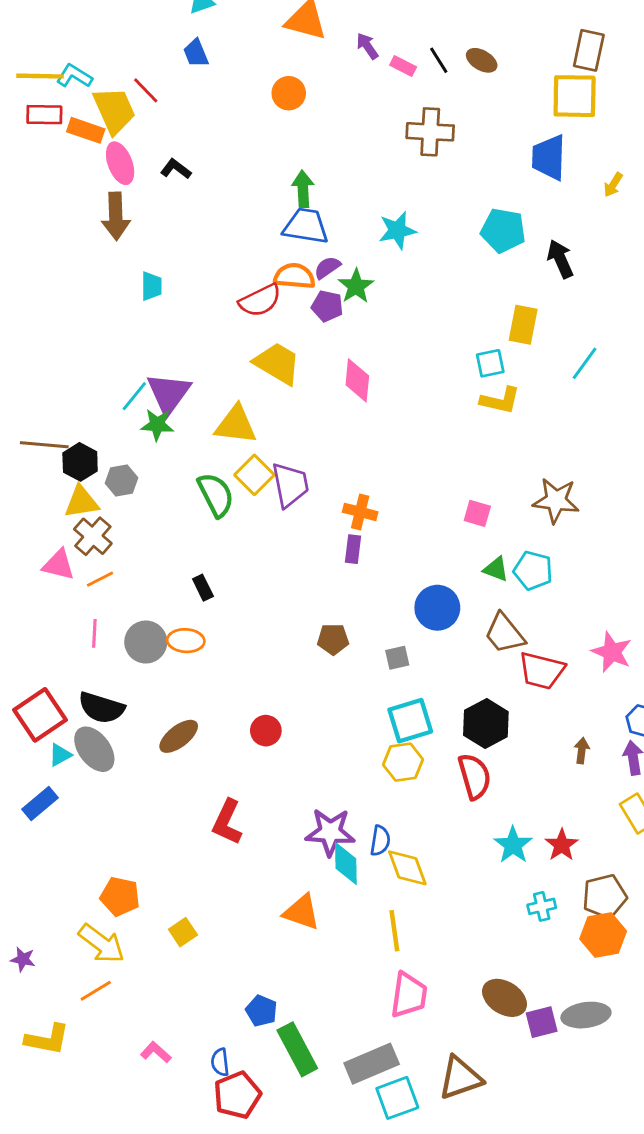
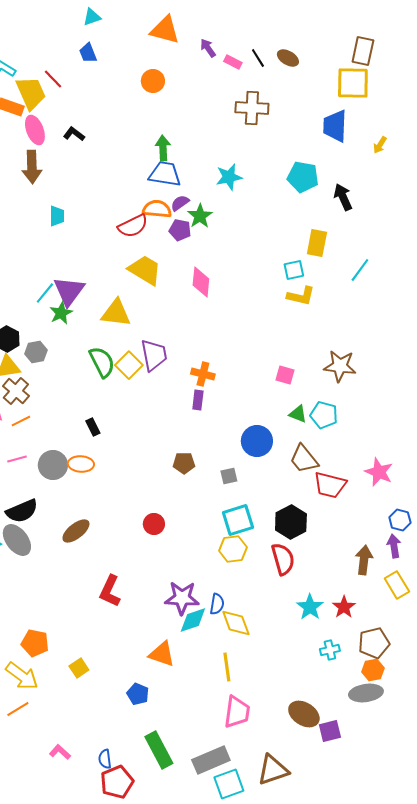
green star: (157, 425) -> (61, 313), turned -30
yellow square: (254, 475) -> (129, 365), moved
pink line: (94, 633) -> (17, 459), turned 72
black semicircle: (101, 708) -> (22, 511), turned -40
red circle: (266, 731) -> (154, 524), moved
brown arrow: (582, 751) -> (364, 560), moved, size x1.6
cyan diamond: (346, 864) -> (193, 620), turned 72
orange hexagon: (603, 935) -> (373, 670), size x0.7
blue pentagon: (262, 1011) -> (138, 694), moved
gray ellipse: (586, 1015) -> (366, 693), moved

